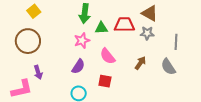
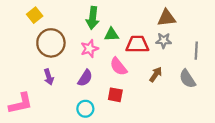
brown triangle: (150, 13) -> (167, 18), turned -36
red trapezoid: (124, 25) -> (137, 44), moved
brown circle: (28, 41) -> (51, 43), moved
purple arrow: (38, 72) -> (49, 77), moved

